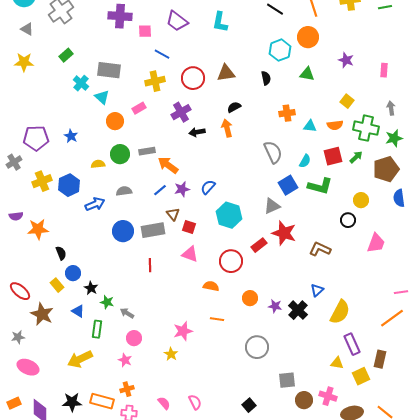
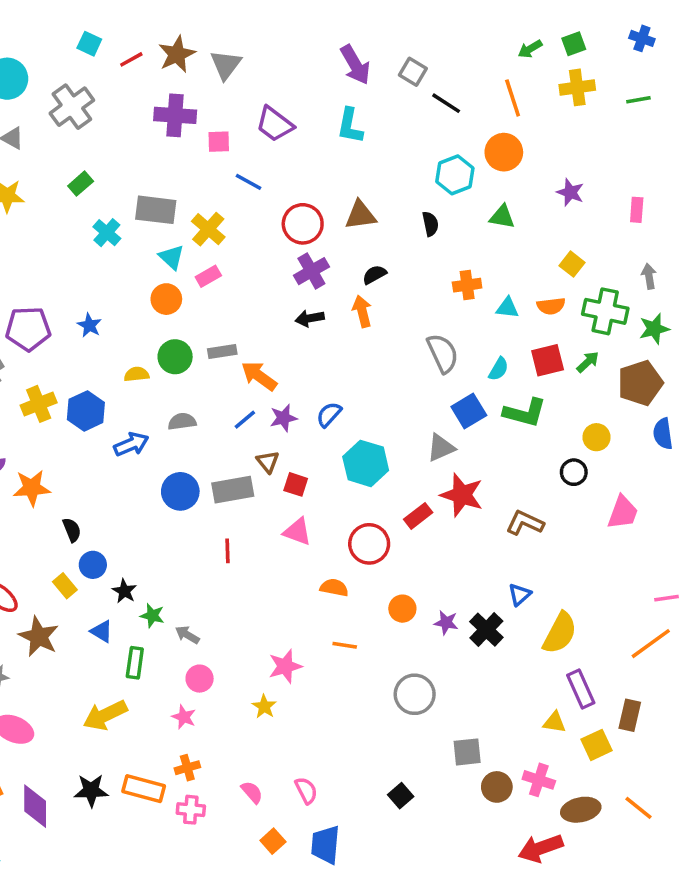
yellow cross: (155, 81) -> (208, 229), moved, turned -36
cyan triangle: (102, 97) -> (172, 257), moved
purple cross: (181, 112) -> (311, 271), moved

